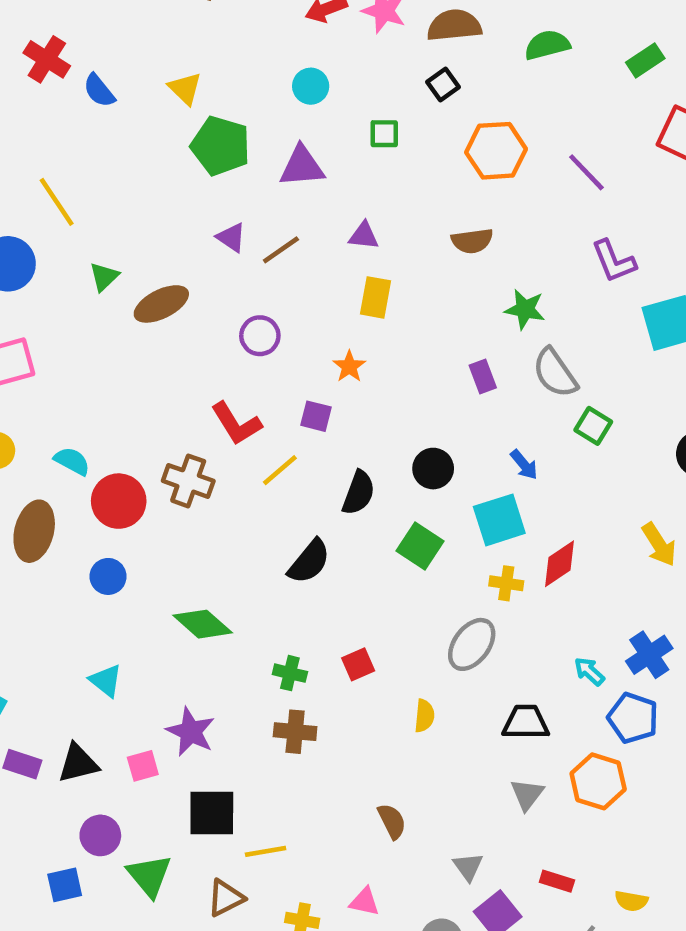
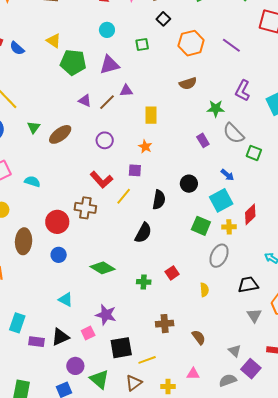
purple triangle: (364, 236) -> (126, 91), moved
purple L-shape: (614, 261) -> (243, 91), moved, turned 60
cyan semicircle: (72, 461) -> (32, 181), moved
green square: (420, 546) -> (201, 226), moved
brown cross: (295, 732) -> (165, 324), moved

